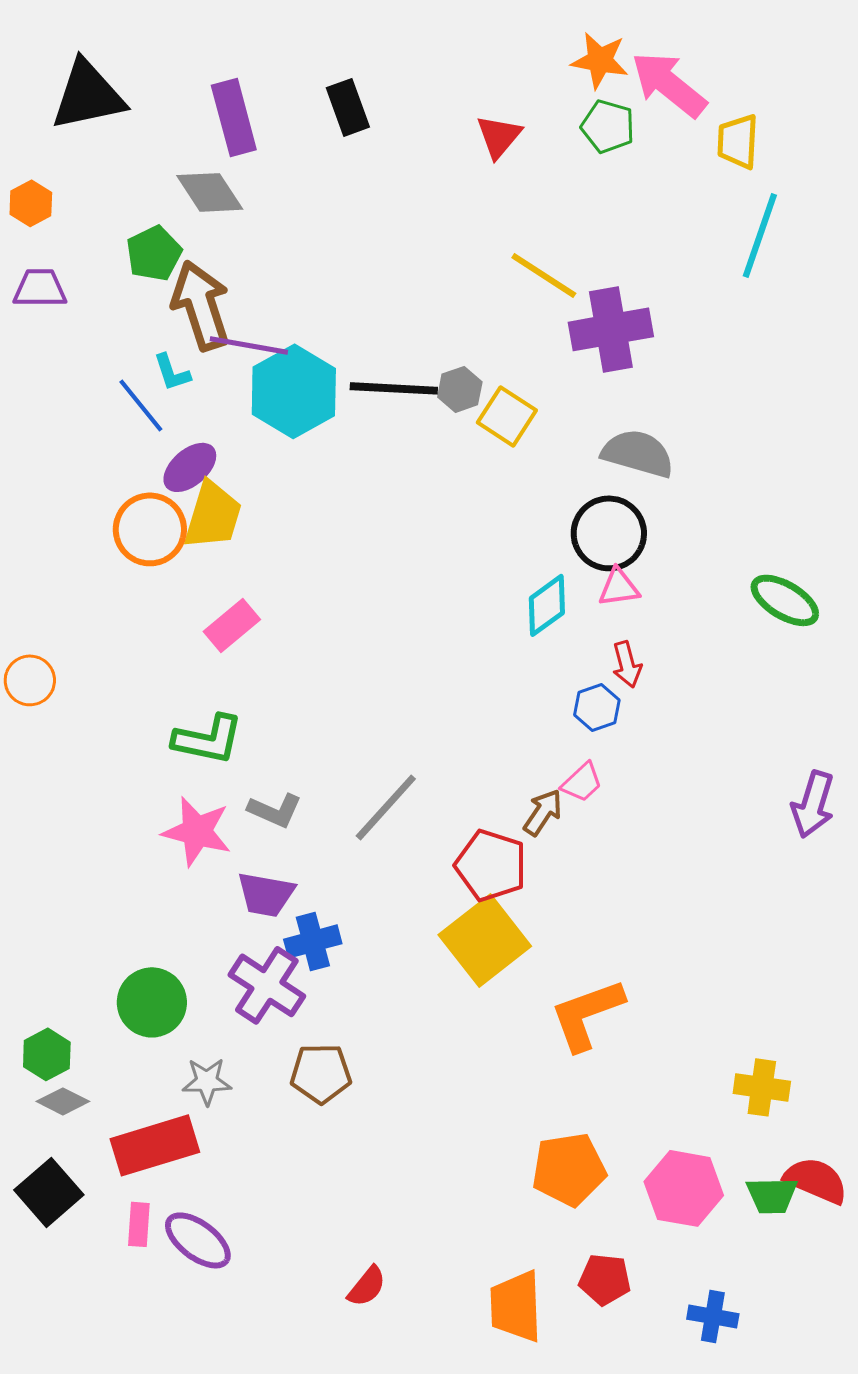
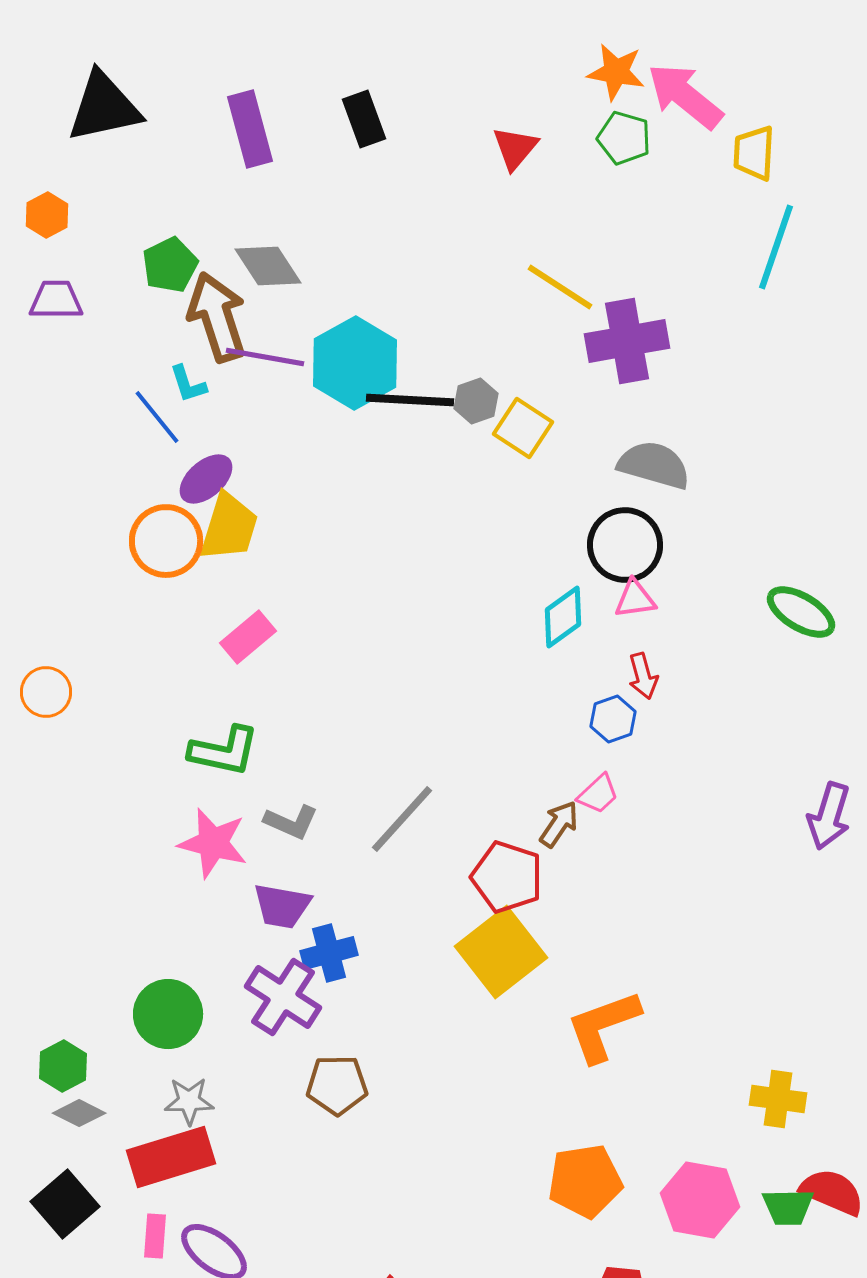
gray diamond: (210, 192) -> (268, 266), moved
cyan hexagon: (294, 391) -> (355, 363), moved
gray star: (207, 1081) -> (189, 1101), moved

